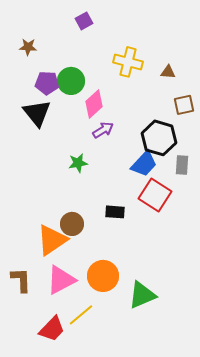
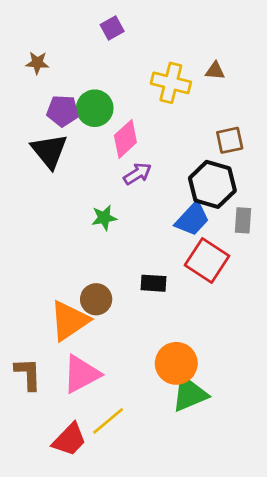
brown triangle: (168, 72) -> (215, 71), moved
brown square: (184, 105) -> (230, 140), moved
orange circle: (103, 276) -> (176, 363), moved

